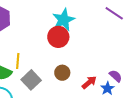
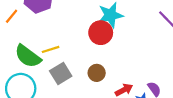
yellow line: (18, 61) -> (51, 49), turned 56

